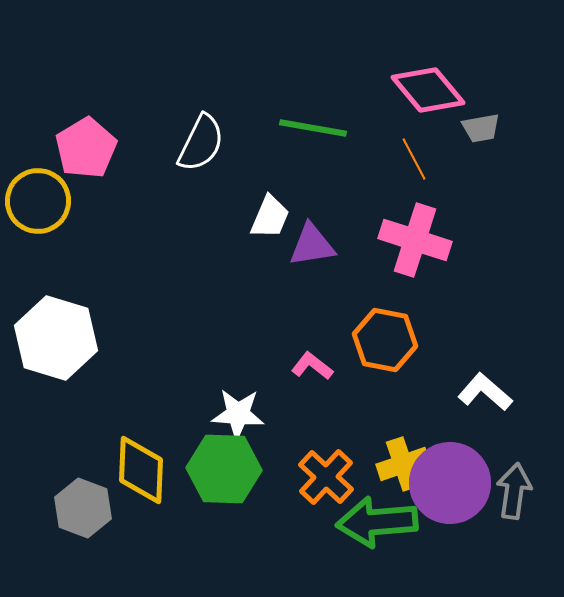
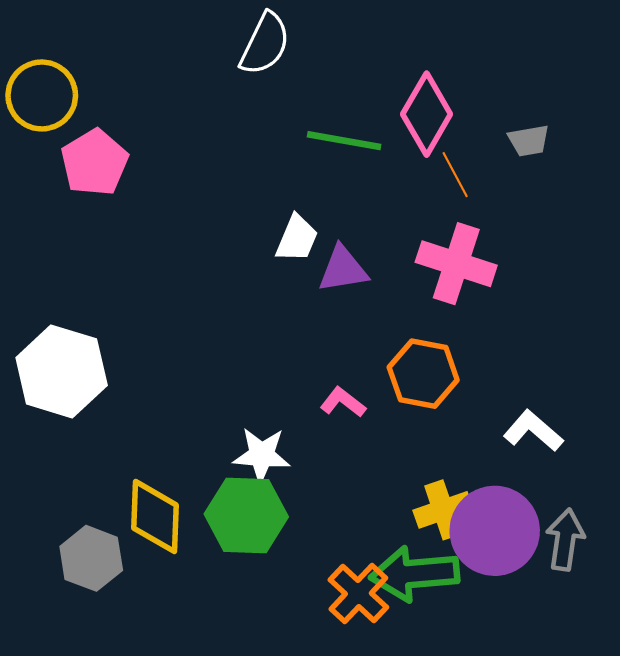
pink diamond: (428, 90) -> (427, 114), moved, turned 70
white semicircle: (201, 143) -> (265, 44), moved
yellow circle: (38, 201) -> (42, 95), moved
orange cross: (326, 477) -> (358, 594), moved

